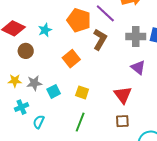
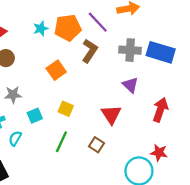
orange pentagon: (79, 20) -> (68, 28), turned -30
cyan star: (45, 30) -> (41, 29), moved
cyan square: (54, 91) -> (35, 116), moved
brown square: (122, 121) -> (97, 145), moved, turned 32

